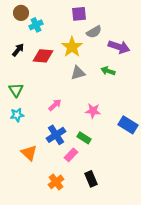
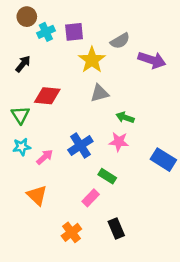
purple square: (79, 14) -> (74, 32), moved
red diamond: (43, 56) -> (47, 96), moved
green arrow: (108, 71) -> (125, 117), moved
pink arrow: (55, 105) -> (45, 157), moved
blue cross: (56, 135) -> (80, 146), moved

